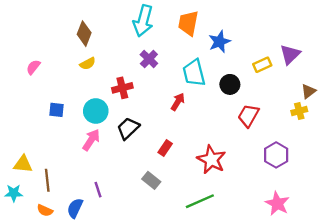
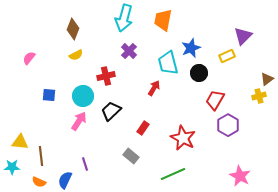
blue star: (219, 42) -> (191, 48), moved
purple triangle: (290, 54) -> (243, 36), moved
purple hexagon: (276, 155) -> (228, 125), moved

